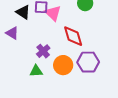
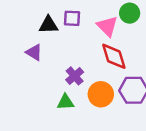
black triangle: (23, 12) -> (48, 25), turned -35
pink triangle: (53, 13) -> (107, 26), moved

